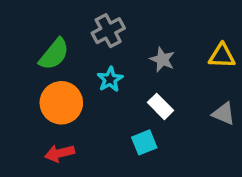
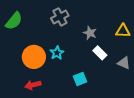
green semicircle: (54, 54) -> (14, 21), moved
cyan star: (110, 79) -> (57, 53), moved
white rectangle: (160, 106) -> (100, 53), moved

